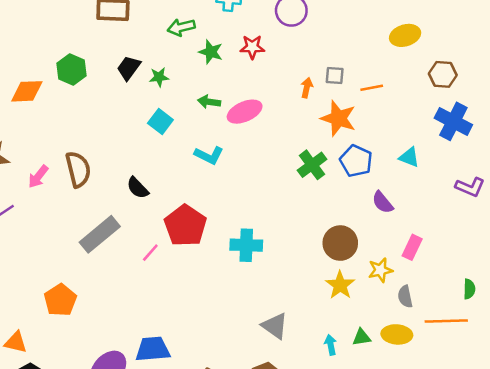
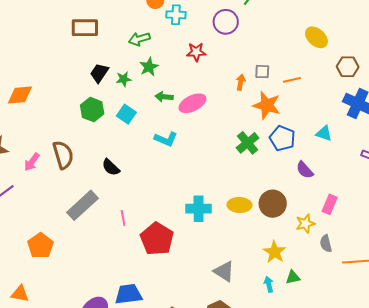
yellow ellipse: (405, 35) -> (316, 37), turned 60
green star: (211, 52) -> (149, 67), moved, turned 30
green hexagon: (71, 70) -> (92, 110), moved
red pentagon: (185, 226) -> (157, 239), moved
pink line: (150, 253) -> (123, 218), turned -49
yellow star: (340, 285) -> (275, 252), moved
orange pentagon: (60, 300) -> (40, 246), moved
yellow ellipse: (397, 334) -> (240, 205), moved

